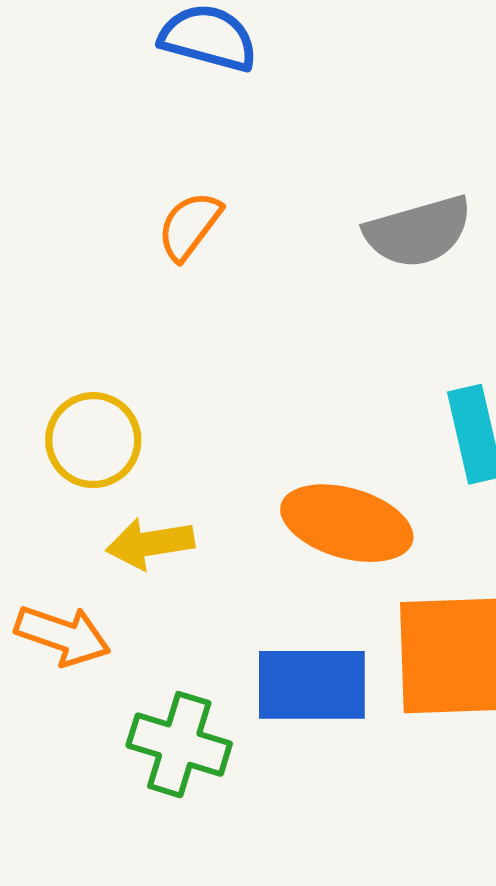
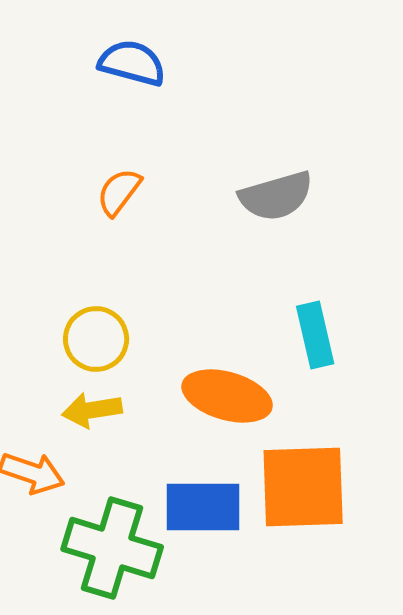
yellow circle: (93, 440) -> (96, 339), moved
green cross: (179, 745) -> (112, 548), size x1.4

